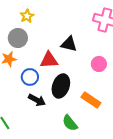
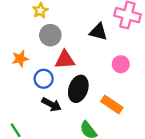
gray circle: (18, 38) -> (50, 35), moved
black triangle: (69, 44) -> (98, 32), moved

